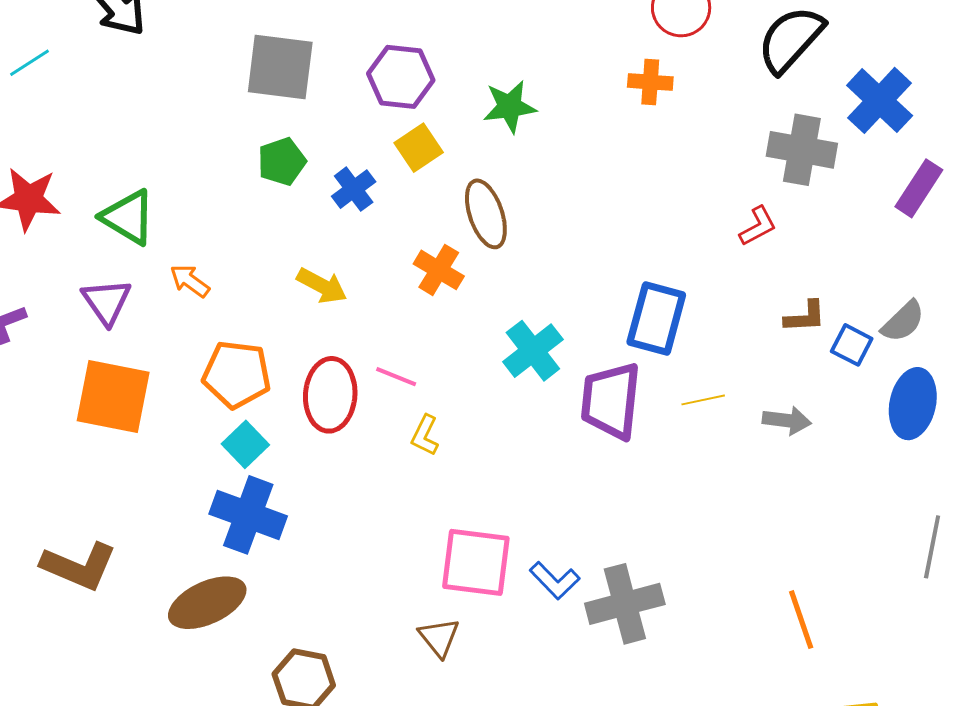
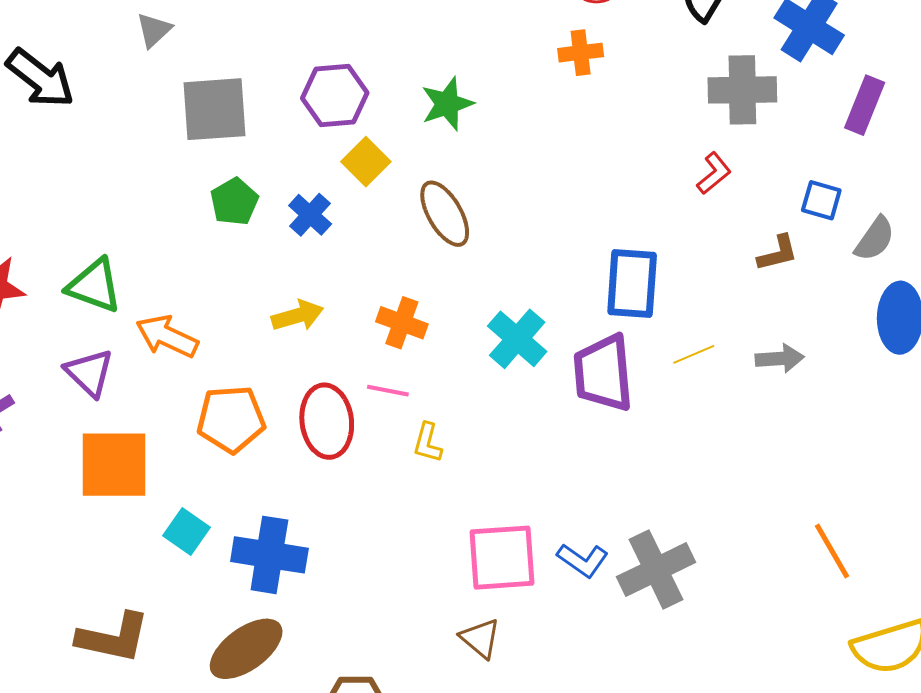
orange cross: (439, 270) -> (402, 323), moved
orange arrow: (190, 281) -> (167, 336), size x1.5
yellow arrow: (322, 286) -> (298, 316), turned -33
blue square: (852, 345) -> (821, 200), moved
cyan square: (245, 444) -> (186, 531), moved

